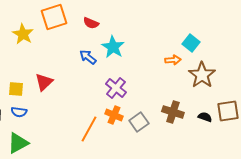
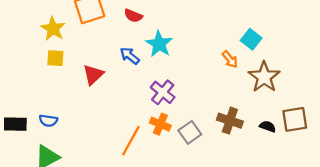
orange arrow: (173, 60) -> (230, 59), turned 56
red triangle: (44, 82) -> (93, 75), moved
yellow square: (16, 89) -> (55, 58), moved

